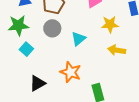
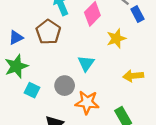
gray circle: (52, 28) -> (65, 86), moved
yellow arrow: (117, 50) -> (133, 76), moved

